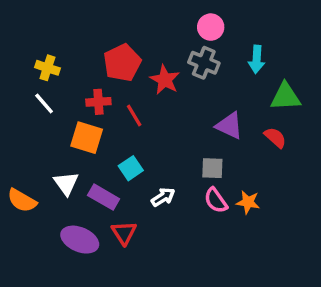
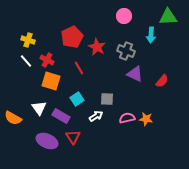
gray cross: (204, 63) -> (126, 51), moved
green triangle: (285, 97) -> (168, 17), moved
red cross: (98, 102) -> (47, 60), moved, turned 32
red semicircle: (275, 138) -> (162, 81), turned 88
gray square: (212, 168) -> (107, 99), moved
pink semicircle: (216, 200) -> (127, 118), turned 112

